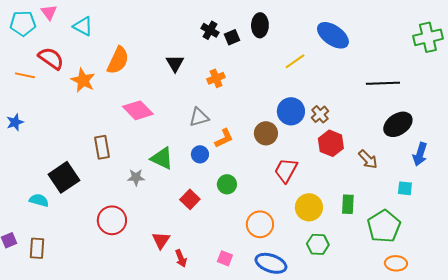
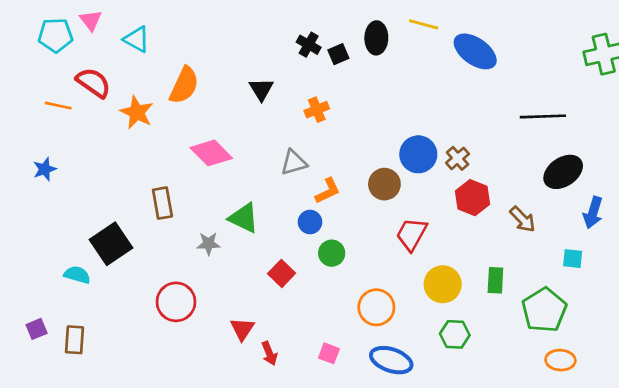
yellow line: (295, 61) -> (424, 24), moved, turned 50
blue circle: (200, 154) -> (310, 222), moved

